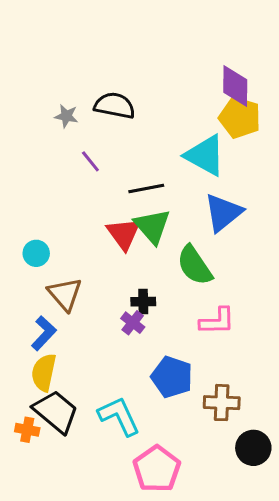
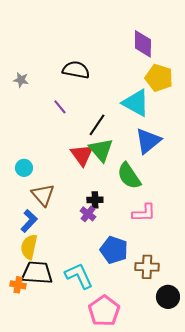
purple diamond: (235, 86) -> (143, 44), moved
gray star: (66, 116) -> (21, 80), moved
black line: (146, 188) -> (97, 125), turned -45
black trapezoid: (56, 412) -> (37, 273), turned -36

